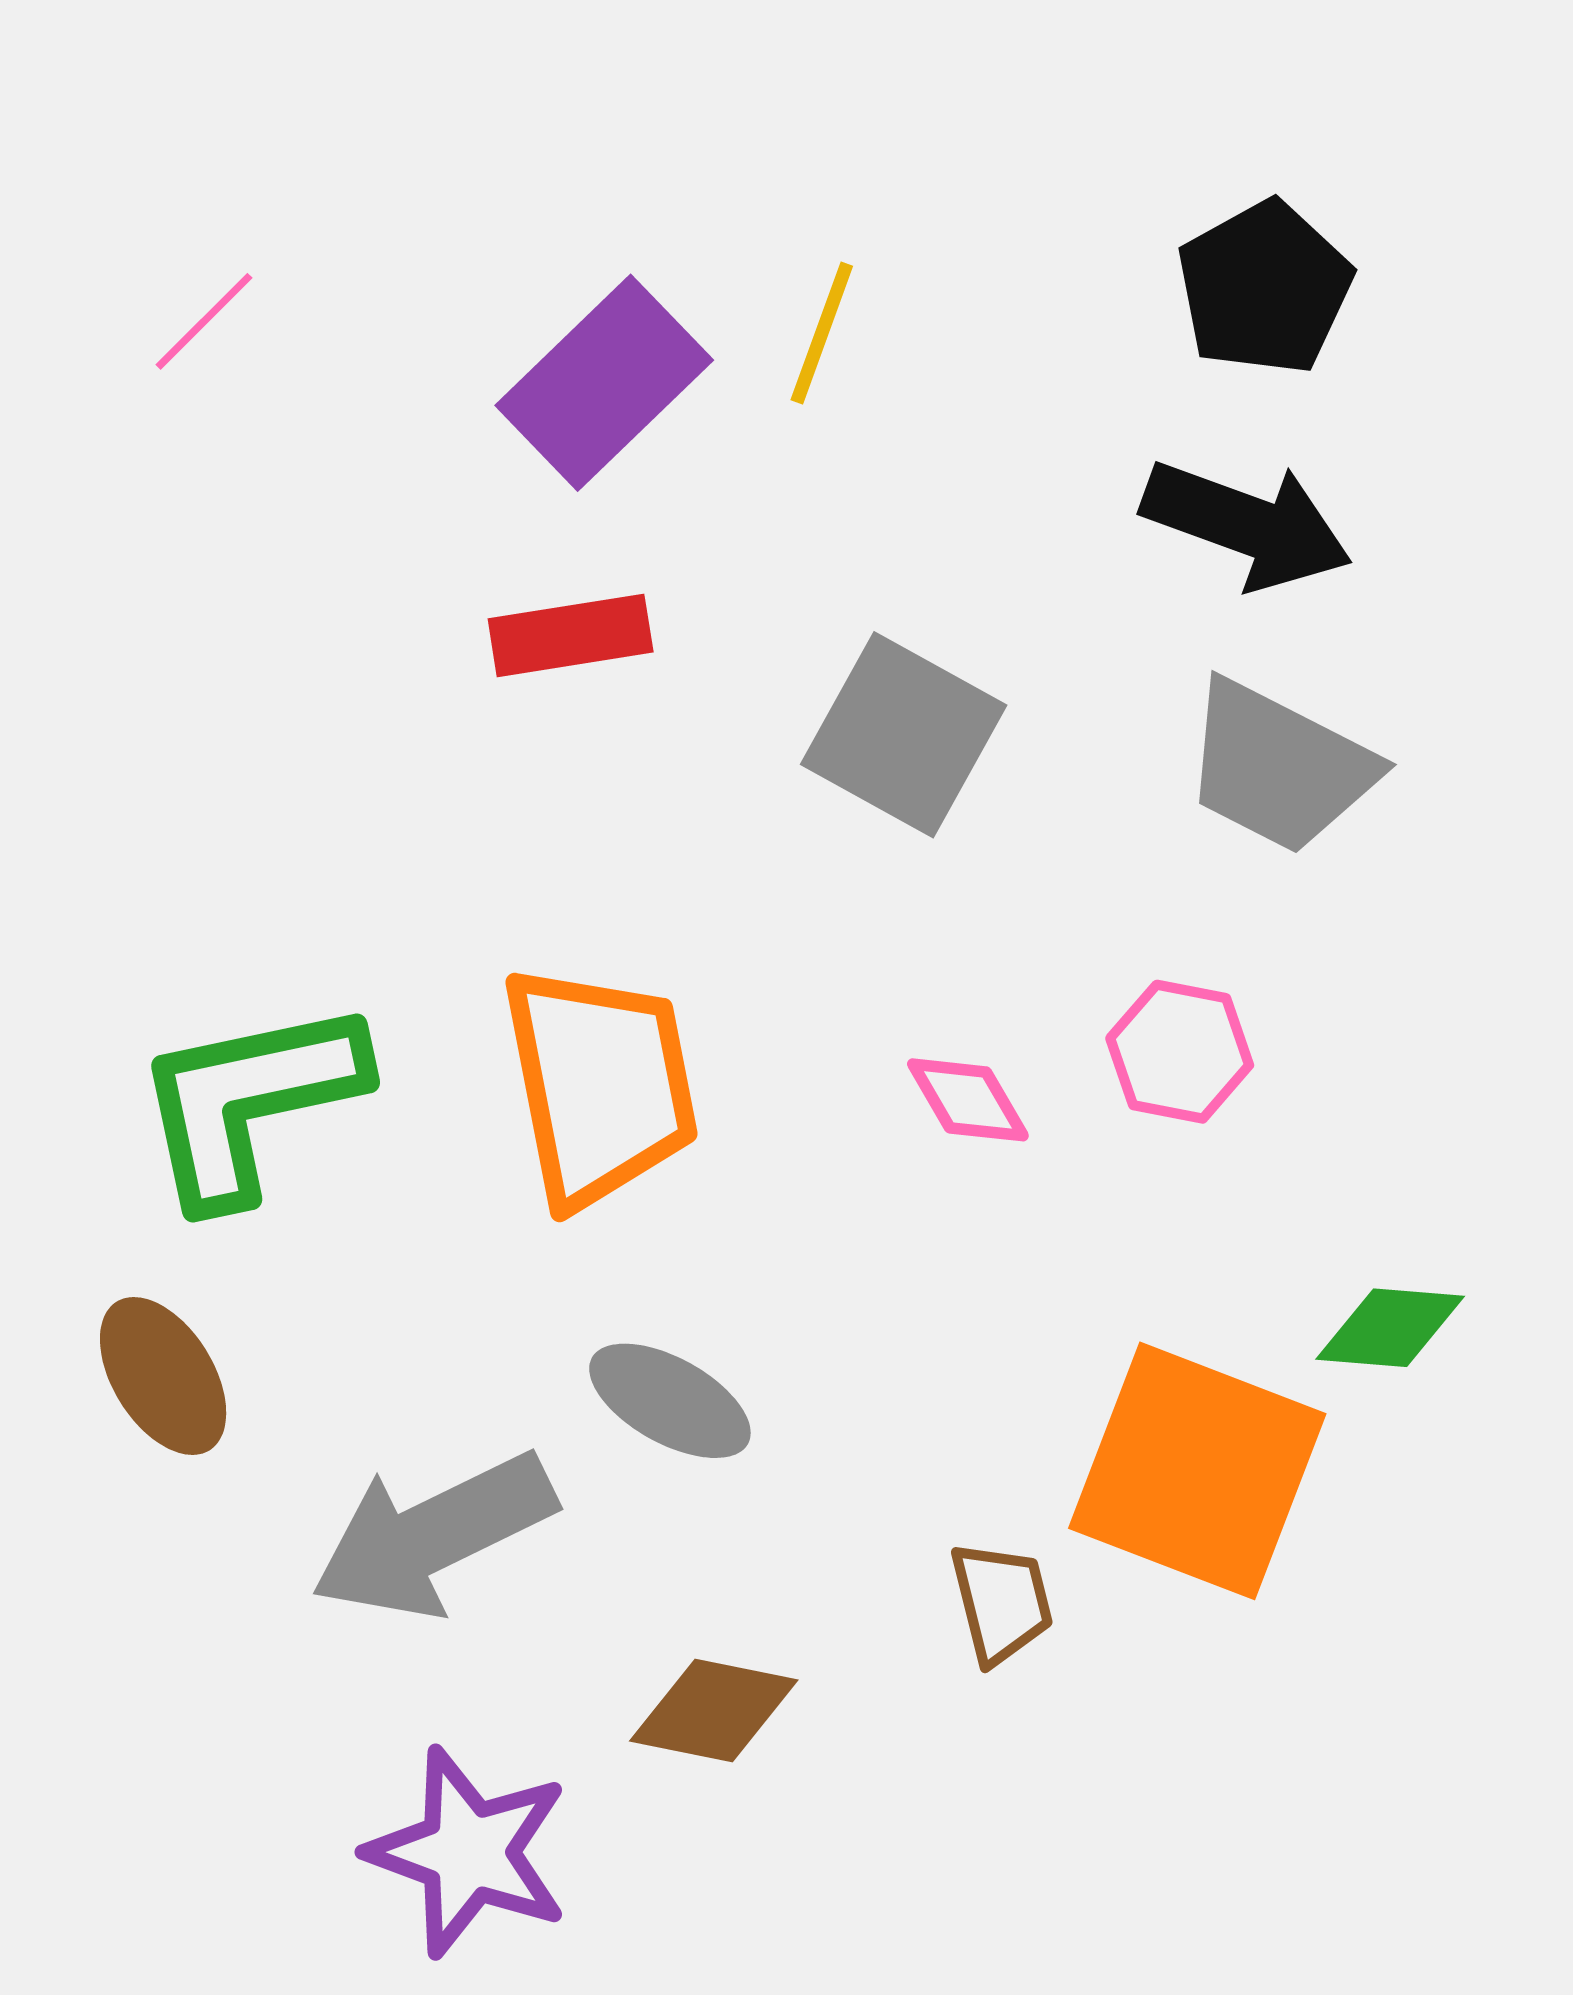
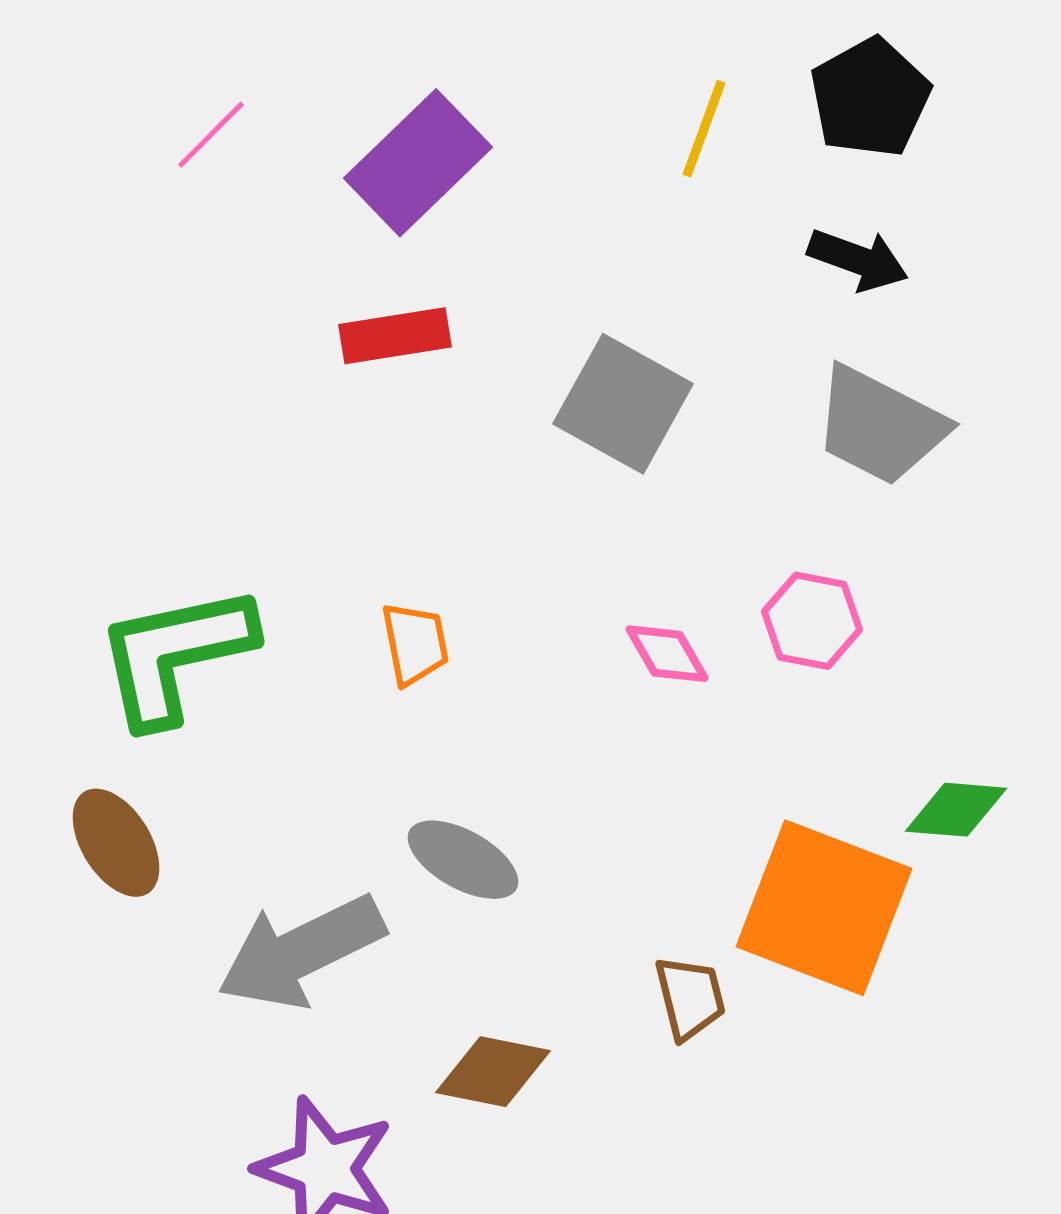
pink line: (204, 321) -> (211, 135), moved
yellow line: (822, 333) -> (704, 129), moved
black arrow: (1247, 524) -> (858, 260), size x0.7
orange trapezoid: (600, 1085) -> (415, 644), size x0.5

